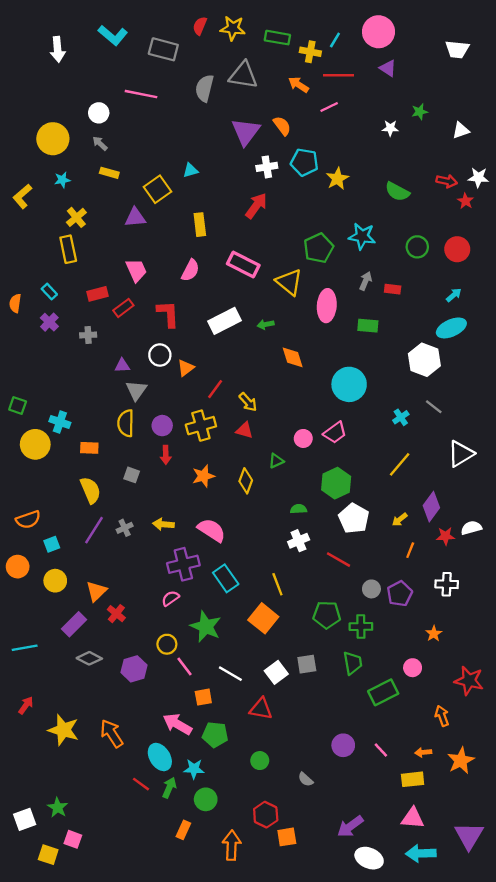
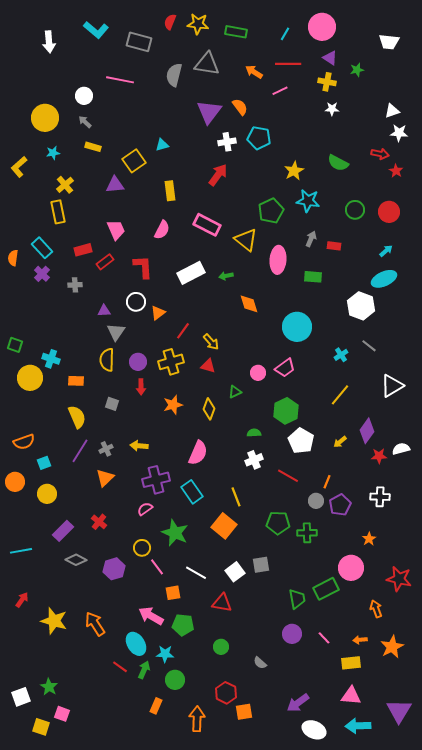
yellow cross: (310, 52) -> (327, 82), moved
green star: (420, 112) -> (357, 70), moved
white star: (478, 177) -> (399, 133), moved
yellow star: (337, 179) -> (294, 171), moved
cyan rectangle: (49, 292) -> (42, 248), size x1.5
pink semicircle: (212, 530) -> (198, 453), moved, turned 80
orange line: (410, 550) -> (327, 482), moved
orange triangle: (96, 591) -> (105, 478), moved
green trapezoid: (353, 663) -> (297, 599), moved
pink circle: (413, 668) -> (351, 568), size x1.6

